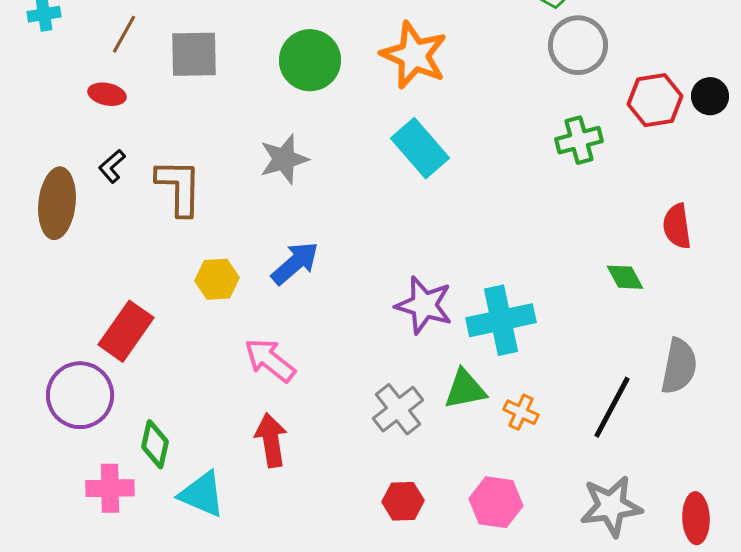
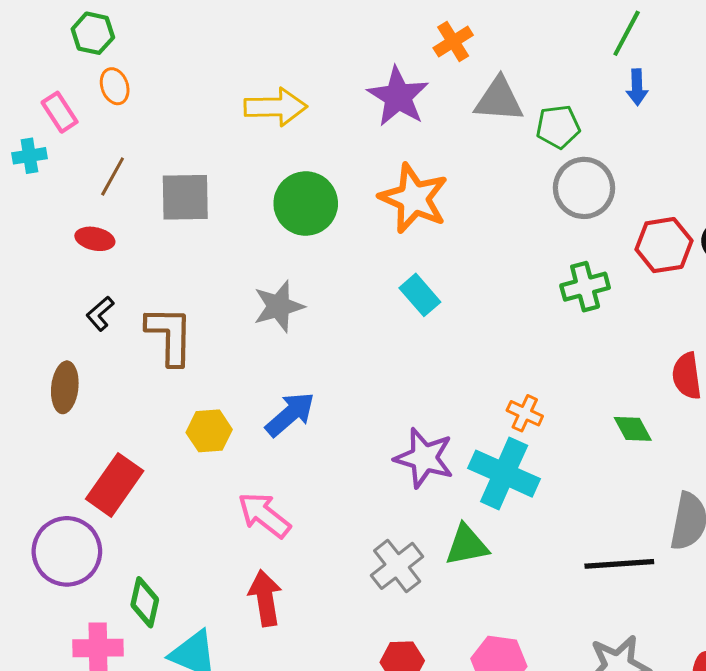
cyan rectangle: (420, 148) -> (420, 295), size x0.7
brown ellipse: (57, 203) -> (65, 387), moved, size x0.7
cyan cross: (501, 320) -> (504, 474), turned 36
black line: (612, 407) -> (619, 564), turned 58
orange cross: (521, 412) -> (525, 413), moved

